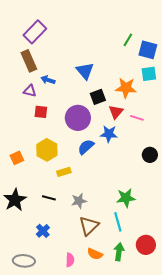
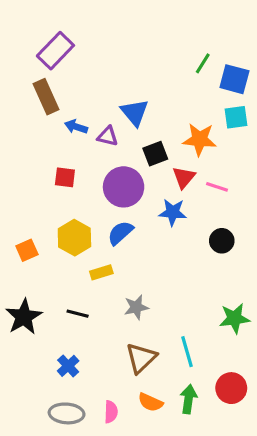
purple triangle: (30, 91) -> (108, 136), moved
blue semicircle: (86, 147) -> (120, 233), moved
black circle: (150, 155) -> (222, 241), moved
green star: (126, 198) -> (234, 318), moved
gray star: (79, 201) -> (136, 307), moved
gray ellipse: (24, 261) -> (67, 413), moved

